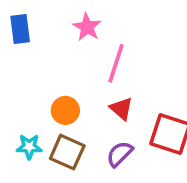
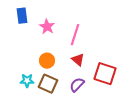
pink star: (87, 27) -> (47, 27), moved

